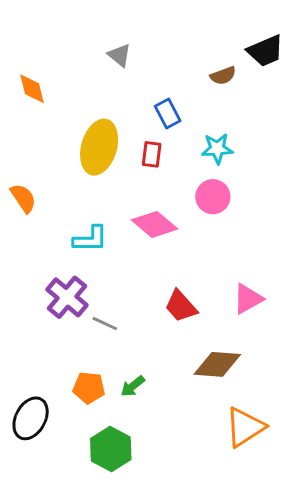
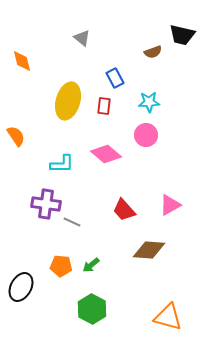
black trapezoid: (265, 51) -> (182, 35), turned 36
purple cross: (67, 297) -> (46, 204), turned -32
orange triangle: (245, 427) -> (168, 317), moved, turned 48
green hexagon: (111, 449) -> (92, 309), moved

